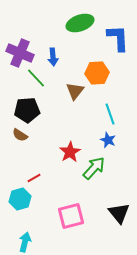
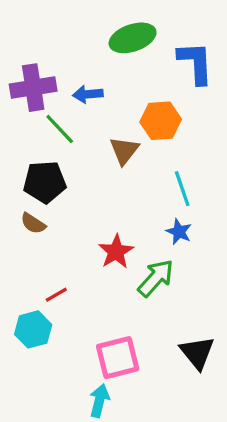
purple cross: (20, 53) -> (33, 88), turned -32
blue arrow: (53, 57) -> (88, 94), turned 90
cyan arrow: (25, 242) -> (99, 401), moved

